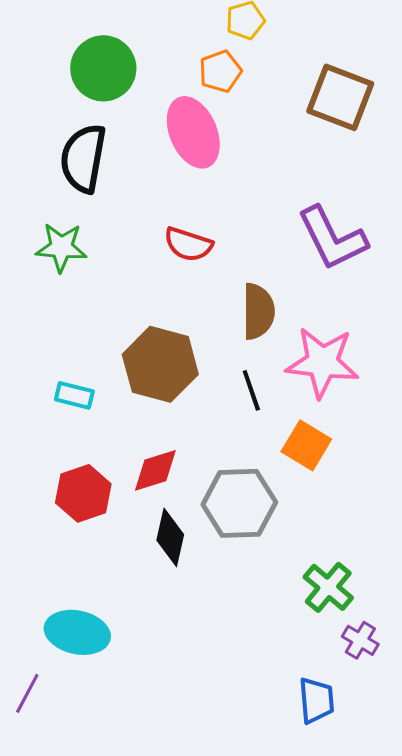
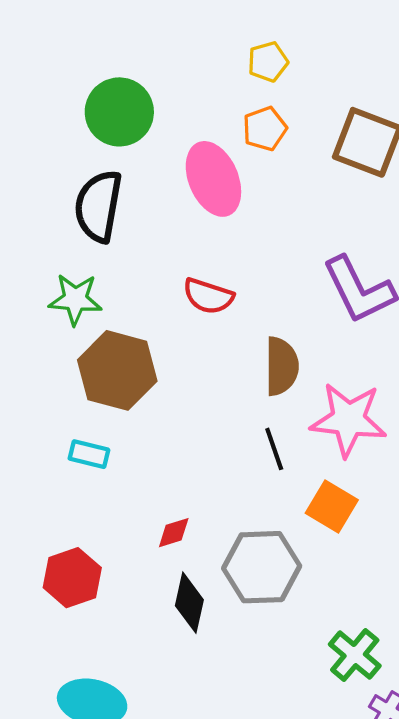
orange pentagon: (220, 71) -> (265, 129), moved
brown hexagon: (160, 364) -> (117, 370), moved
red diamond: (155, 470) -> (174, 533), size x0.7
red hexagon: (83, 493) -> (72, 578), moved

